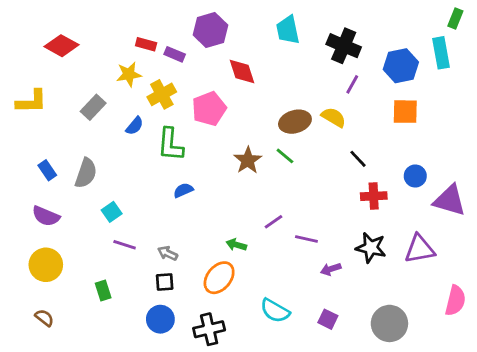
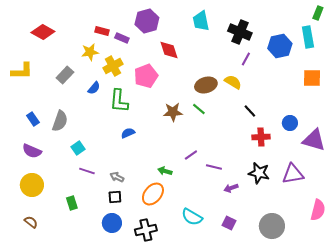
orange square: (405, 112) -> (312, 78), moved
brown star: (248, 160) -> (173, 112), turned 30

